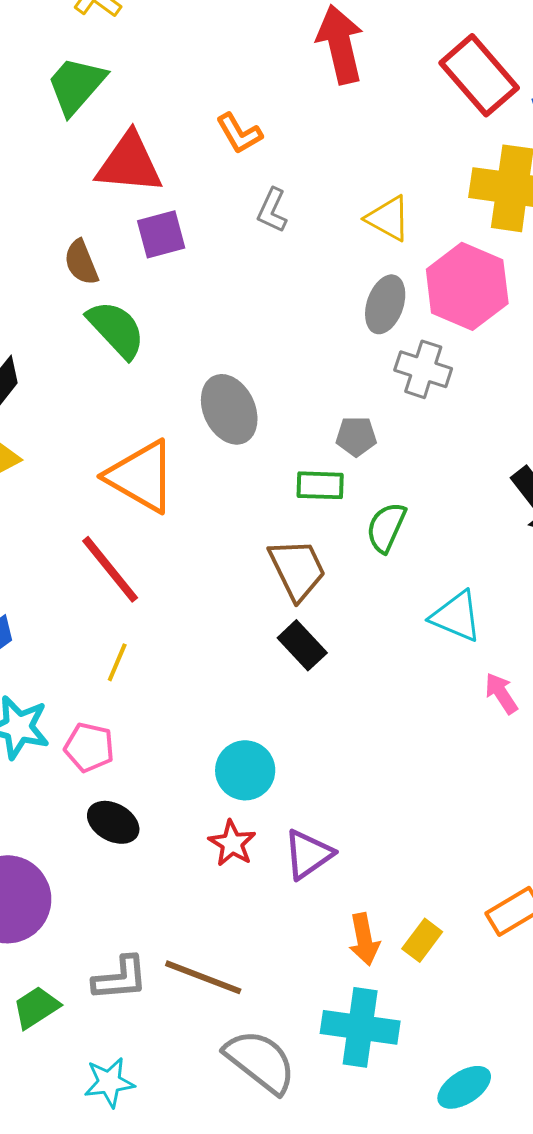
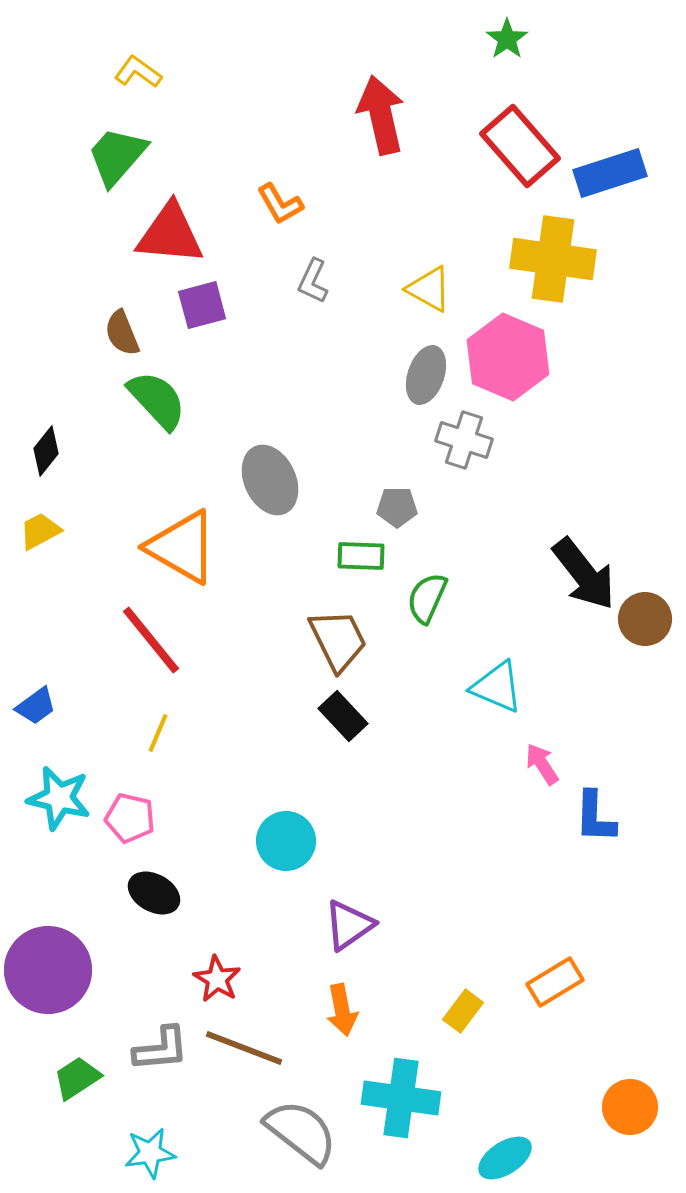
red star: (232, 843) -> (217, 979), moved
orange arrow: (364, 939) -> (342, 1010), moved

